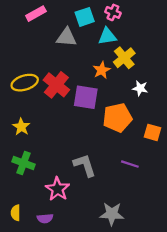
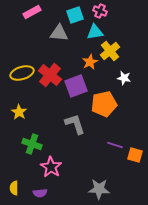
purple square: (86, 97) -> (76, 86), turned -30
orange square: (153, 132) -> (135, 155), moved
green cross: (24, 163) -> (32, 144), moved
gray L-shape: (85, 165) -> (75, 124), moved

